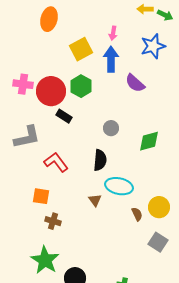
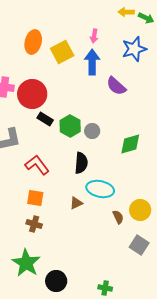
orange ellipse: (49, 19) -> (33, 42), moved
green hexagon: (81, 86) -> (70, 126), moved
orange square: (41, 196) -> (35, 198), moved
brown triangle: (95, 200) -> (76, 203), turned 40

